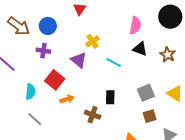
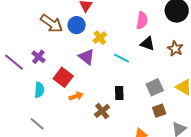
brown arrow: (19, 26) -> (52, 24), moved
blue circle: (48, 26) -> (77, 25), moved
purple cross: (43, 51) -> (38, 57), moved, turned 32
brown cross: (93, 115) -> (102, 111), turned 35
gray line: (35, 119) -> (37, 124), moved

